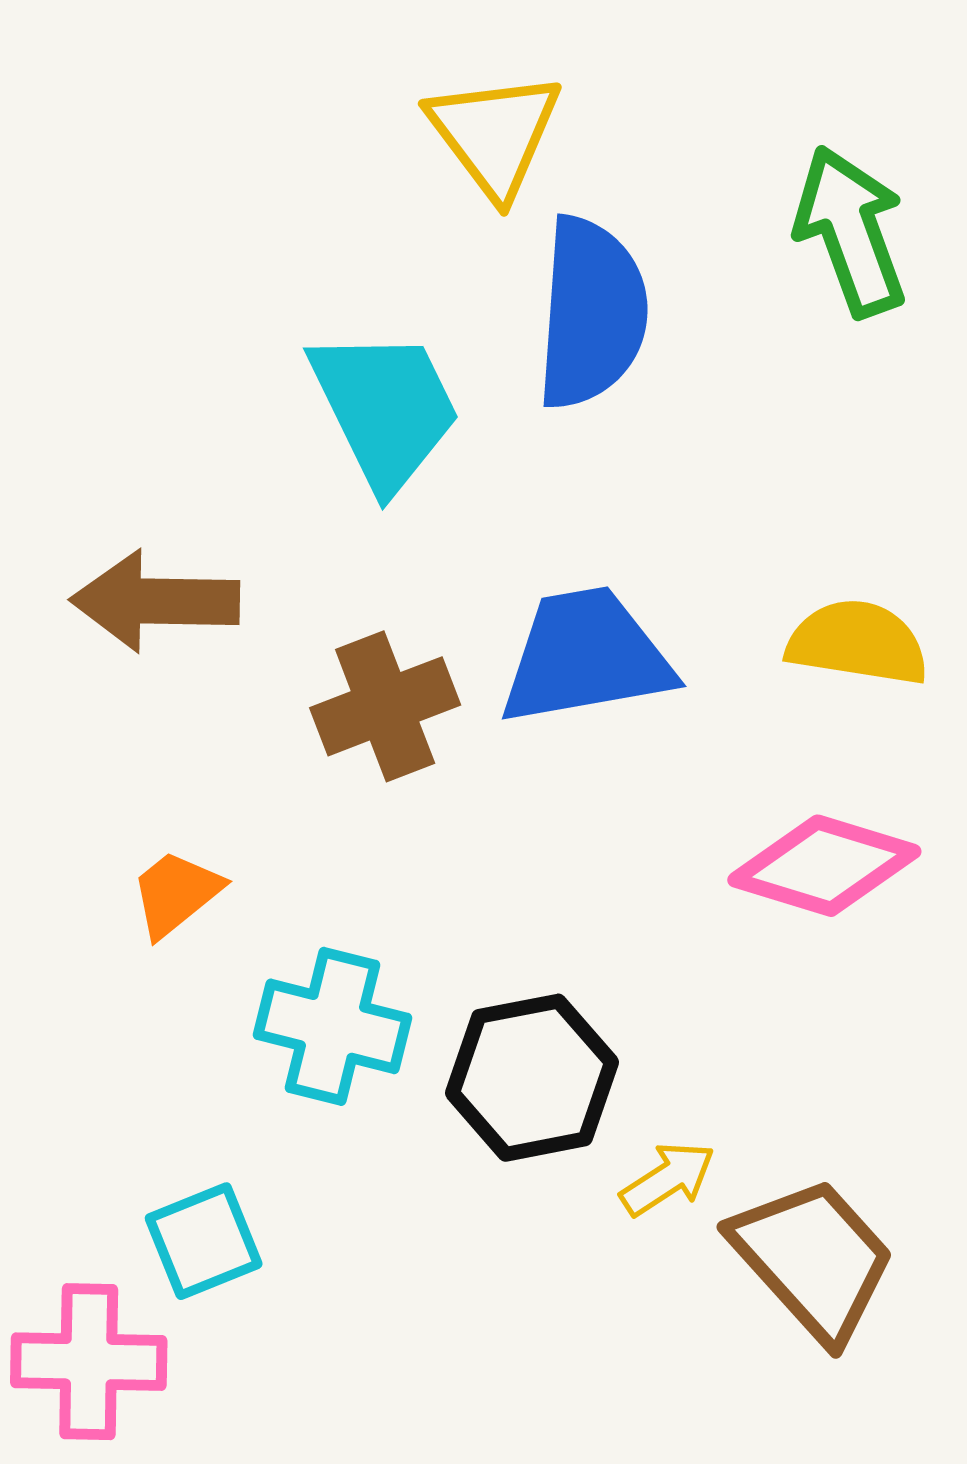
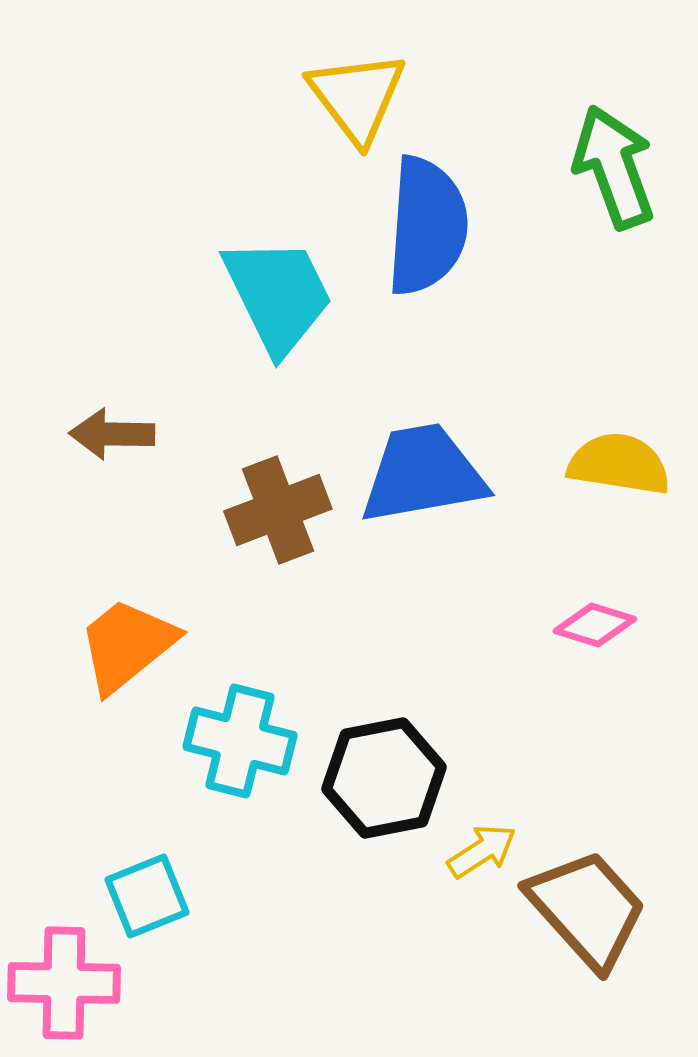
brown arrow: (155, 601) -> (112, 434), size x0.7
pink diamond: (824, 866) -> (595, 625), size x0.6
orange trapezoid: (176, 893) -> (127, 645), size x1.5

